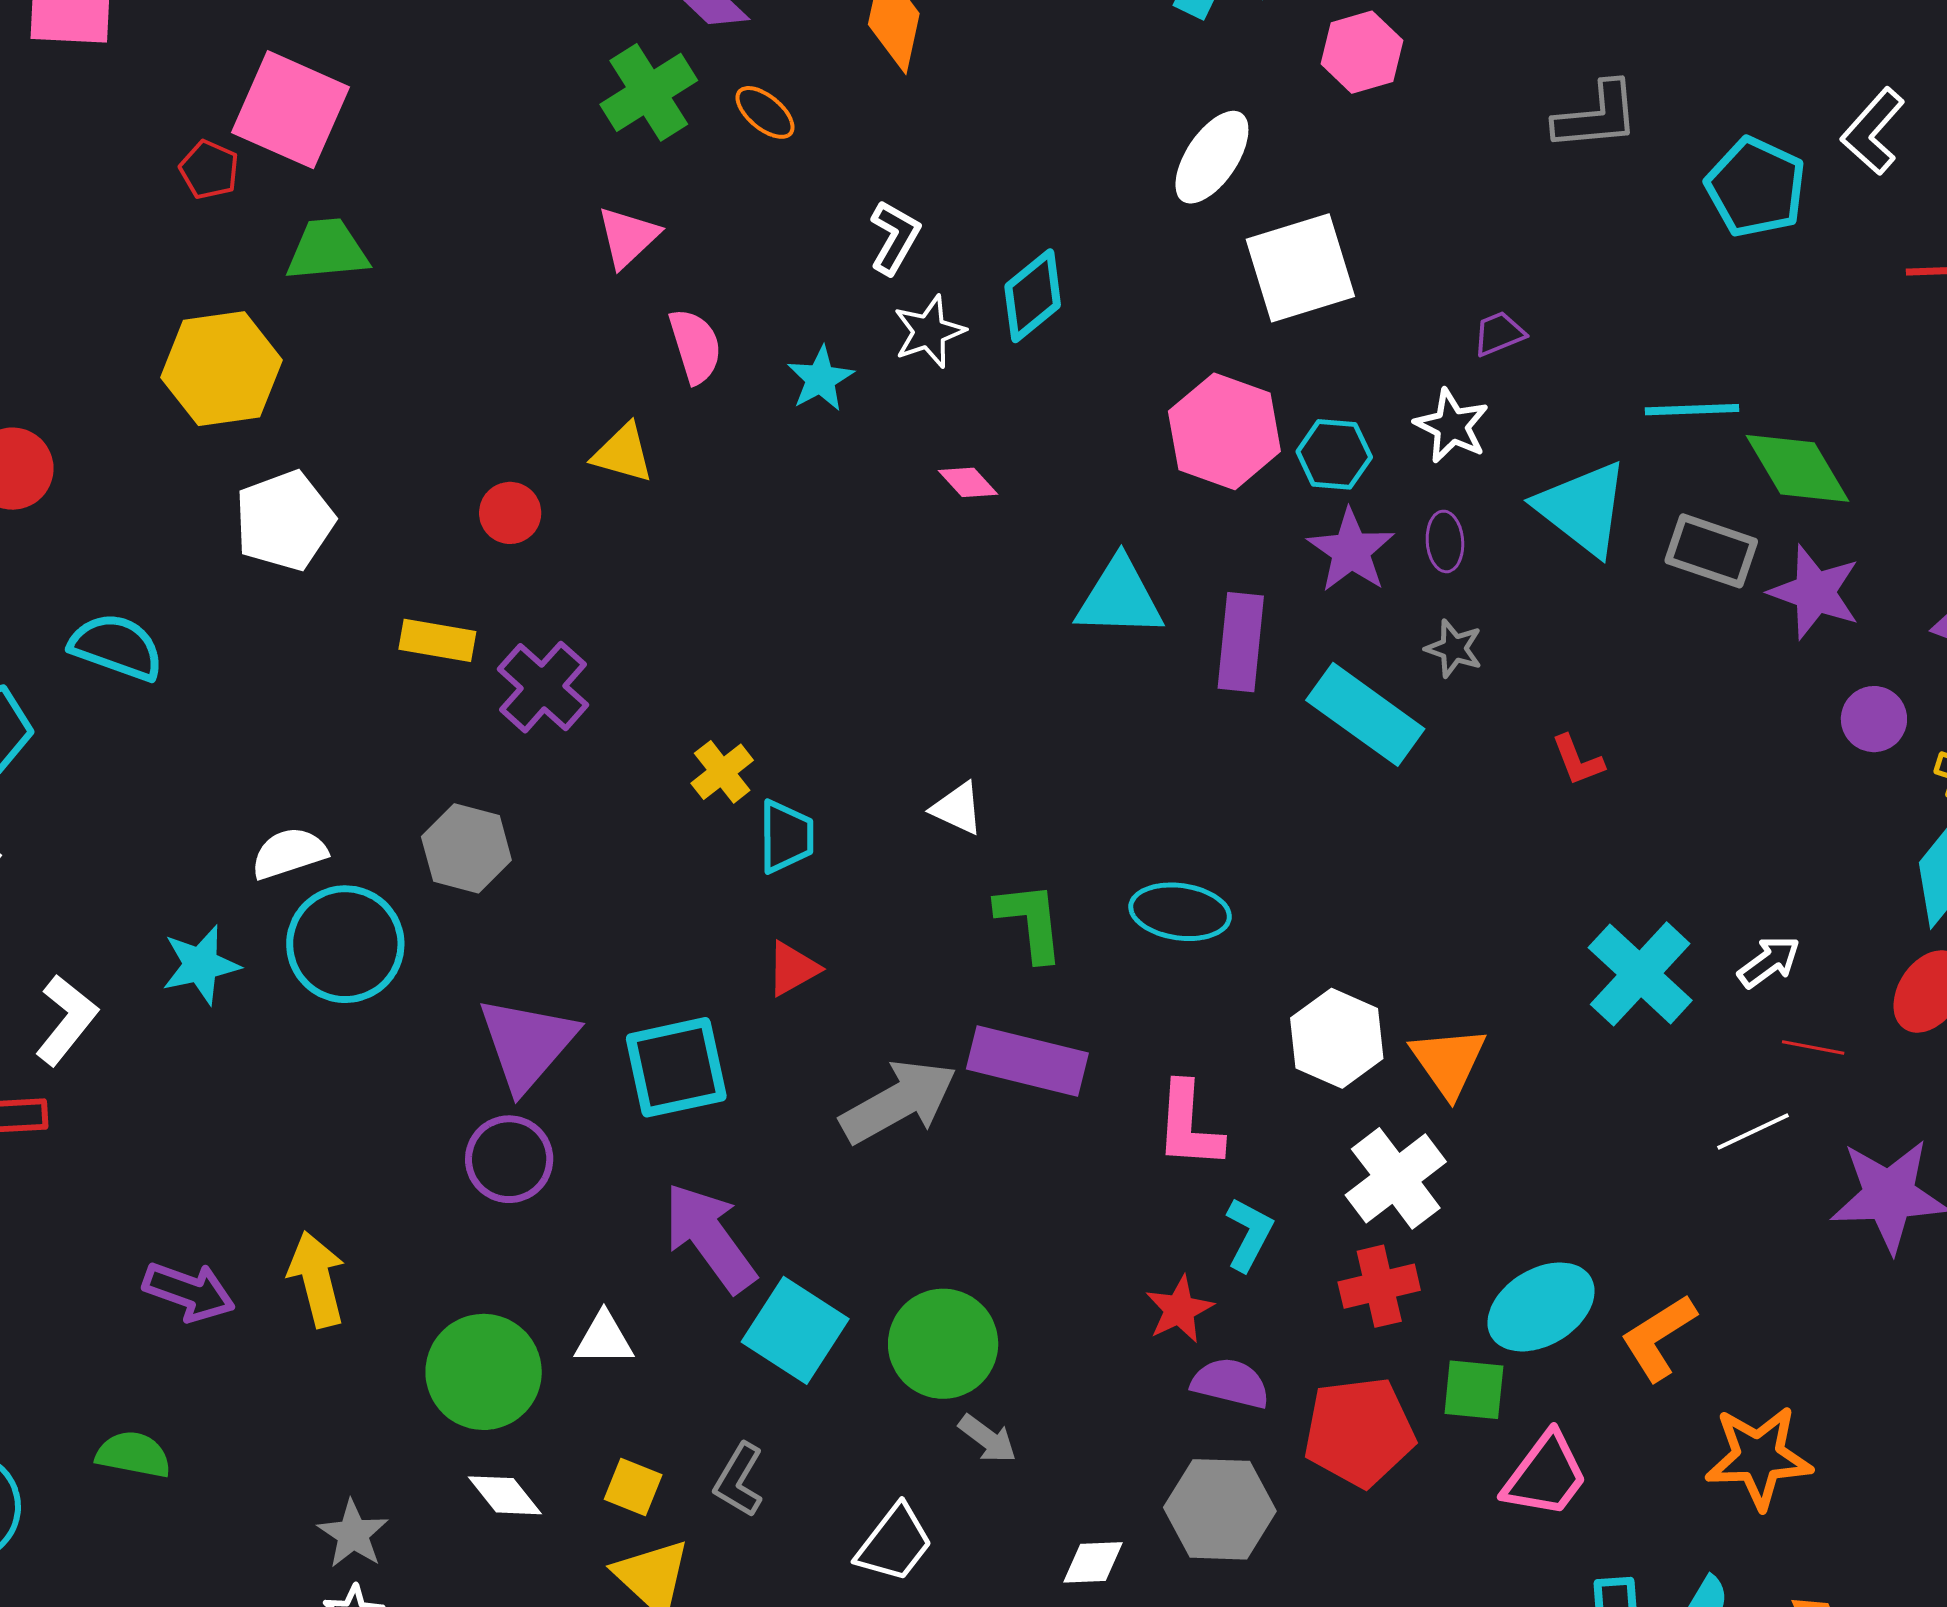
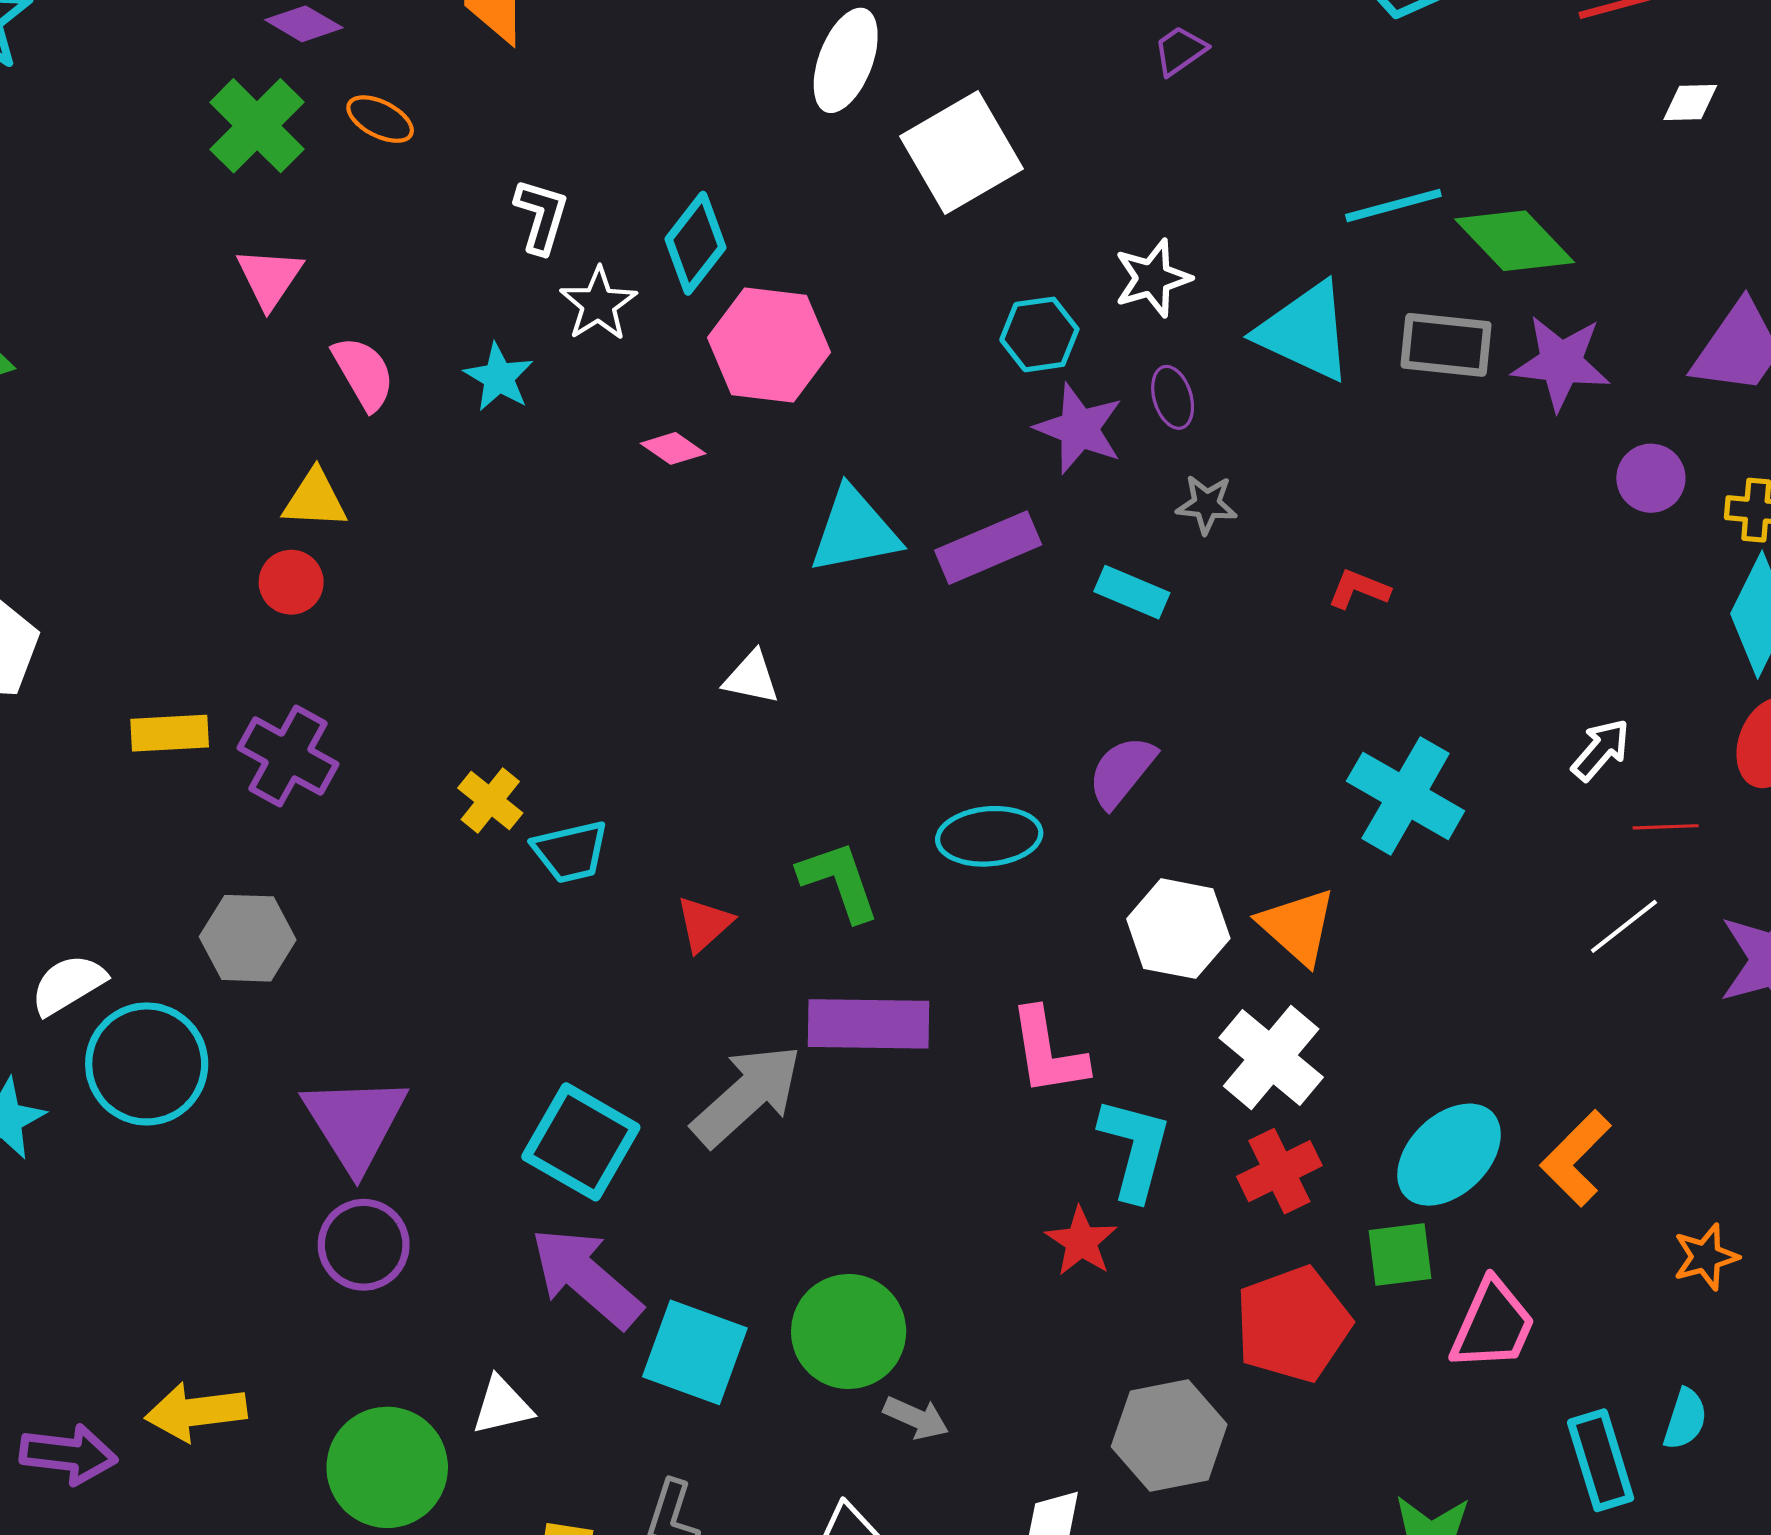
purple trapezoid: (1499, 334) -> (1180, 51), moved
white star: (1452, 426) -> (1153, 278), turned -30
pink hexagon: (1224, 431) -> (769, 345), moved
red circle: (510, 513) -> (291, 582), moved
purple rectangle: (1241, 642) -> (988, 548), turned 74
cyan rectangle: (1365, 714) -> (1132, 592), size x0.6
red L-shape: (1578, 760) -> (1359, 589), turned 146
white triangle: (957, 808) -> (751, 678), moved
cyan trapezoid: (786, 837) -> (570, 852), turned 90
red triangle: (793, 969) -> (704, 924), moved
cyan cross: (1640, 974) -> (1406, 796), moved
cyan square: (676, 1067) -> (581, 1142), moved, turned -35
cyan L-shape: (1249, 1234) -> (1135, 1149), size x1.4
yellow arrow: (317, 1279) -> (196, 1412), turned -70
purple semicircle: (1231, 1383) -> (1122, 772), moved, turned -52
orange star: (1759, 1457) -> (1706, 1257), size x0.6

